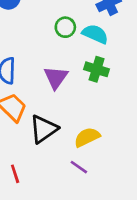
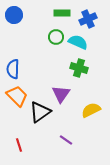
purple triangle: (56, 77) -> (61, 94), moved
yellow semicircle: (87, 137) -> (91, 110), moved

